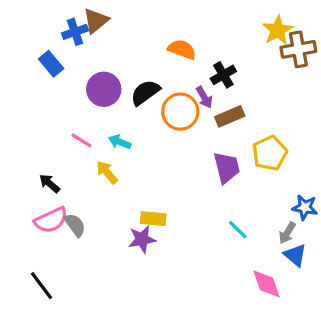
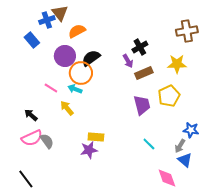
brown triangle: (96, 21) -> (60, 13), turned -30
yellow star: (278, 30) -> (177, 64), moved, turned 30
orange semicircle: (182, 49) -> (77, 31), moved, turned -48
orange circle: (180, 112) -> (81, 73), moved

